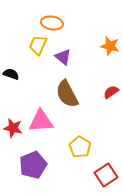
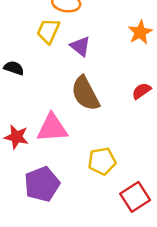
orange star: (110, 46) -> (140, 32), turned 30
yellow pentagon: (80, 147) -> (102, 161), turned 30

